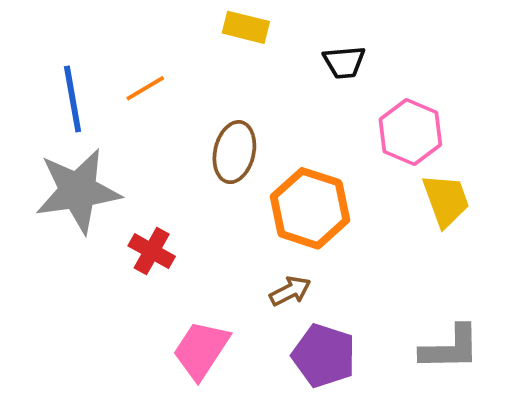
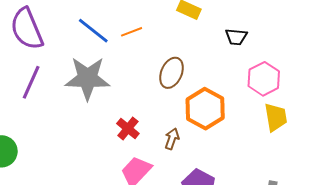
blue line: (73, 99) -> (93, 31), turned -52
red cross: (152, 251) -> (128, 128), moved
brown arrow: (290, 291) -> (172, 139), moved, turned -55

